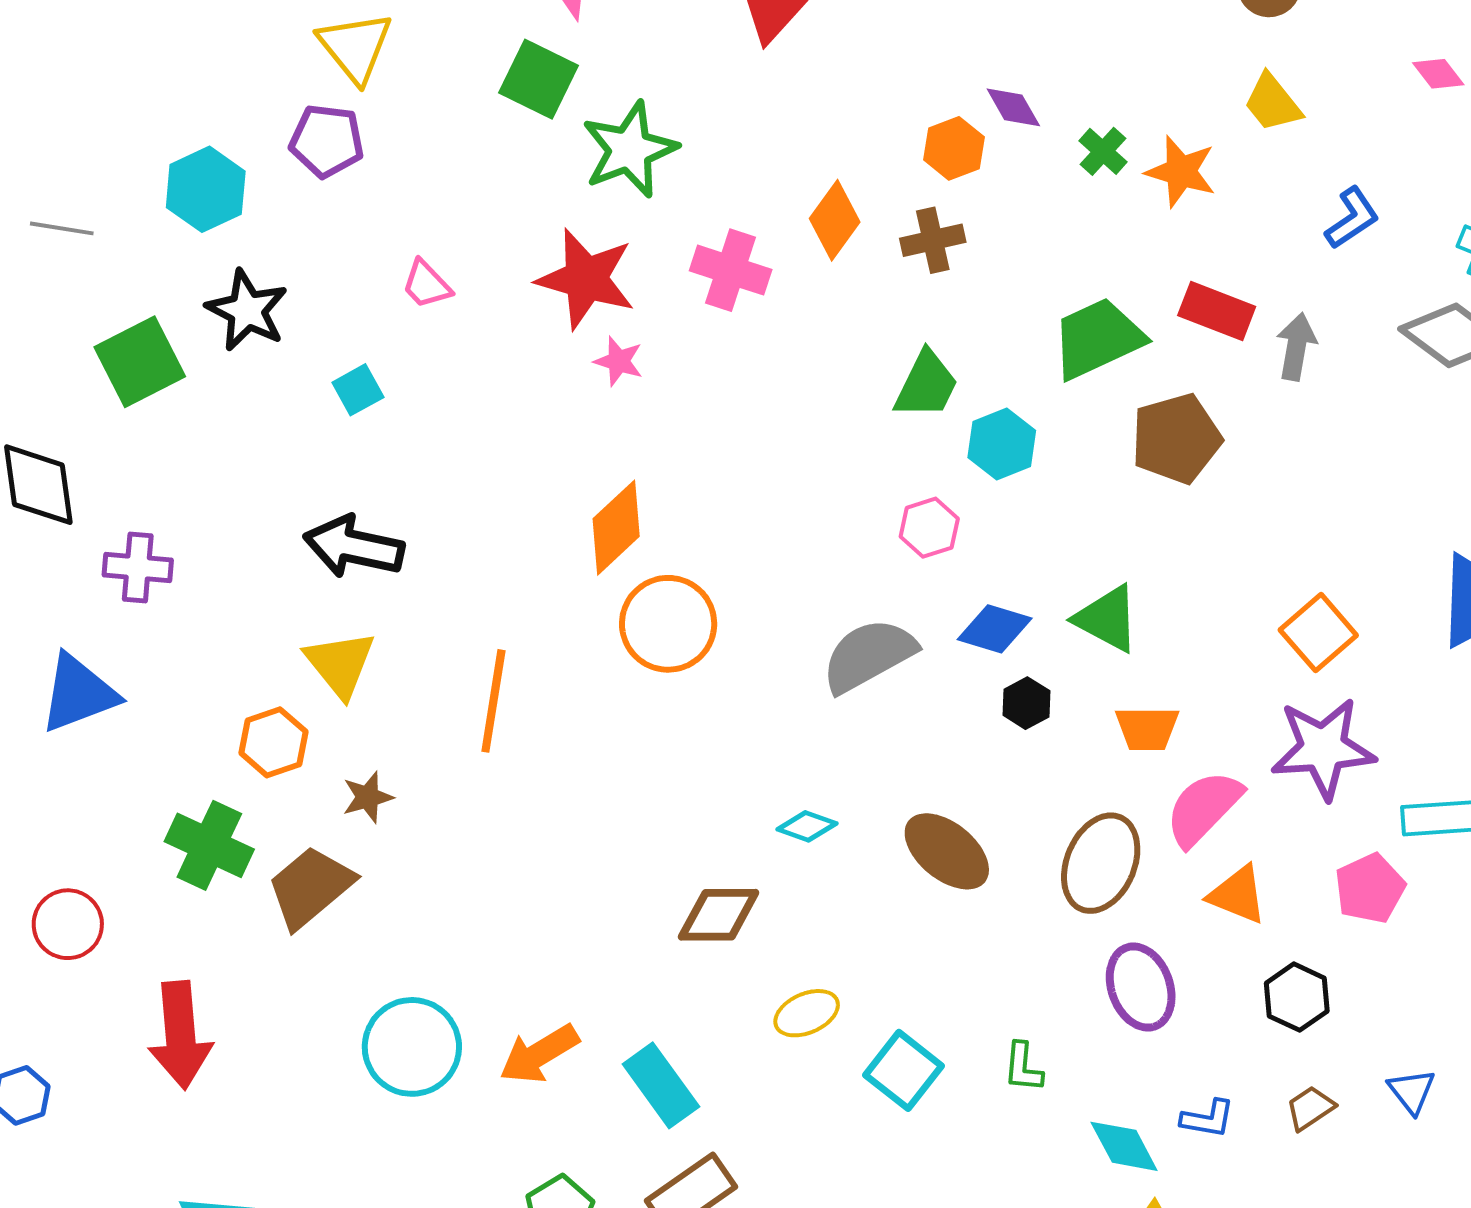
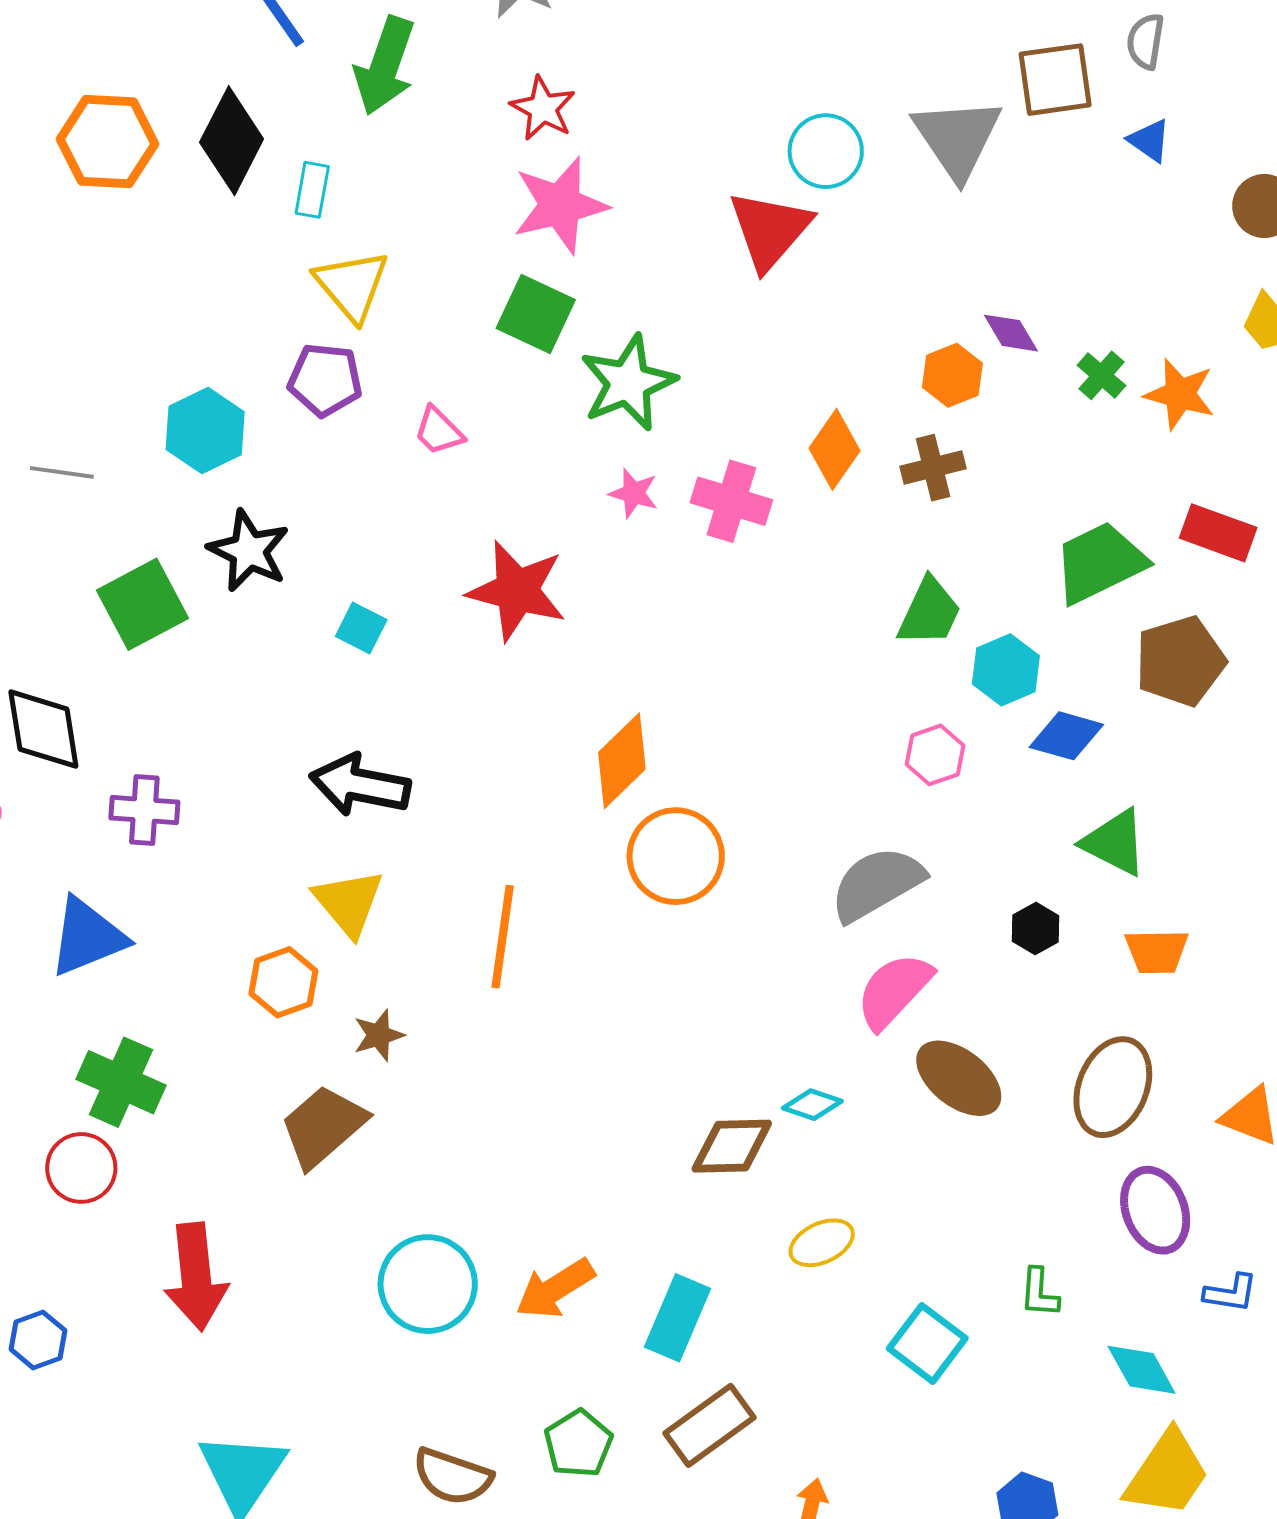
red star: (586, 279) -> (517, 591), moved
pink trapezoid: (426, 284) -> (439, 431), moved
pink star: (619, 361) -> (634, 493), moved
cyan square: (358, 390) -> (361, 628), turned -33
blue diamond: (995, 629) -> (1066, 736), moved
pink semicircle: (1203, 808) -> (894, 991), moved
cyan diamond: (807, 826) -> (812, 1105), moved
green cross: (209, 845) -> (121, 1082), moved
cyan square: (903, 1070) -> (927, 1343), moved
cyan rectangle: (661, 1085) -> (677, 1318), turned 60
blue L-shape: (1208, 1119) -> (1231, 1293), moved

